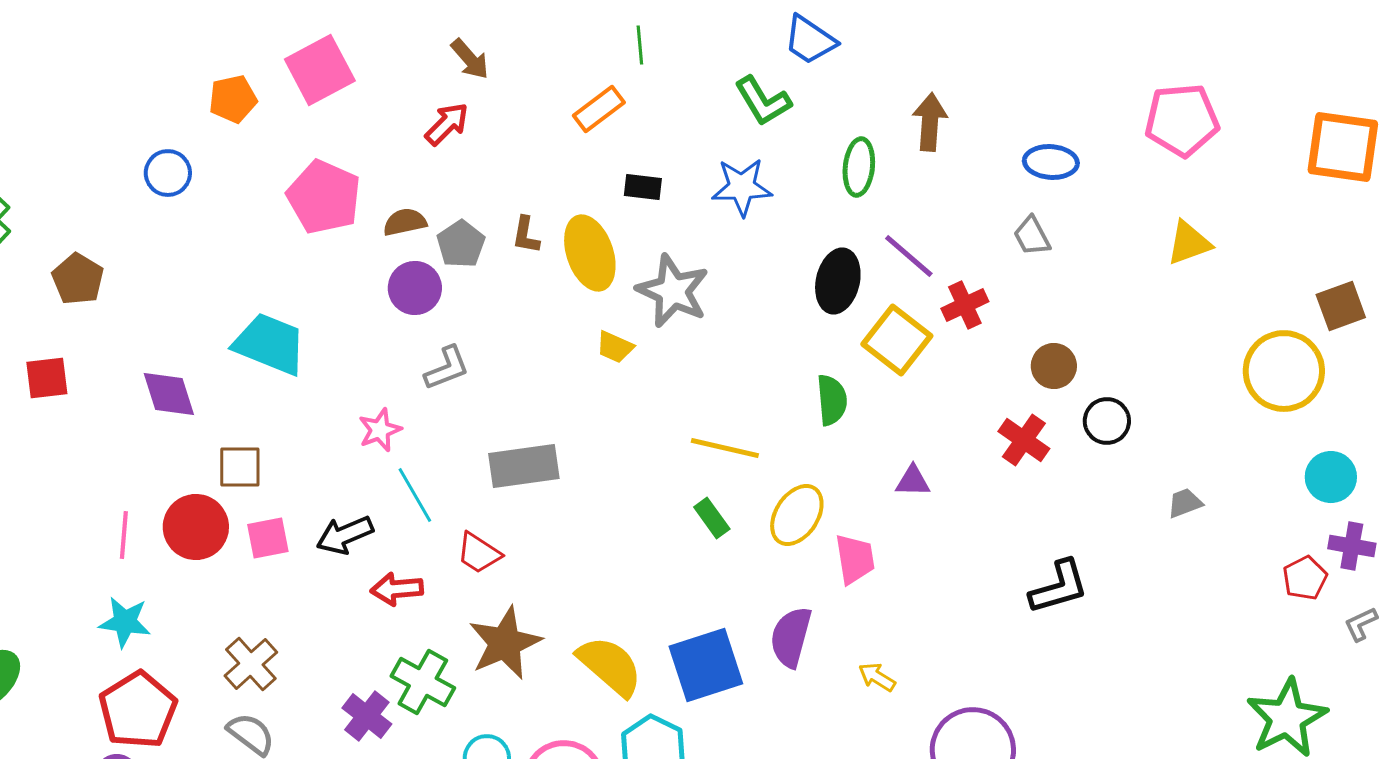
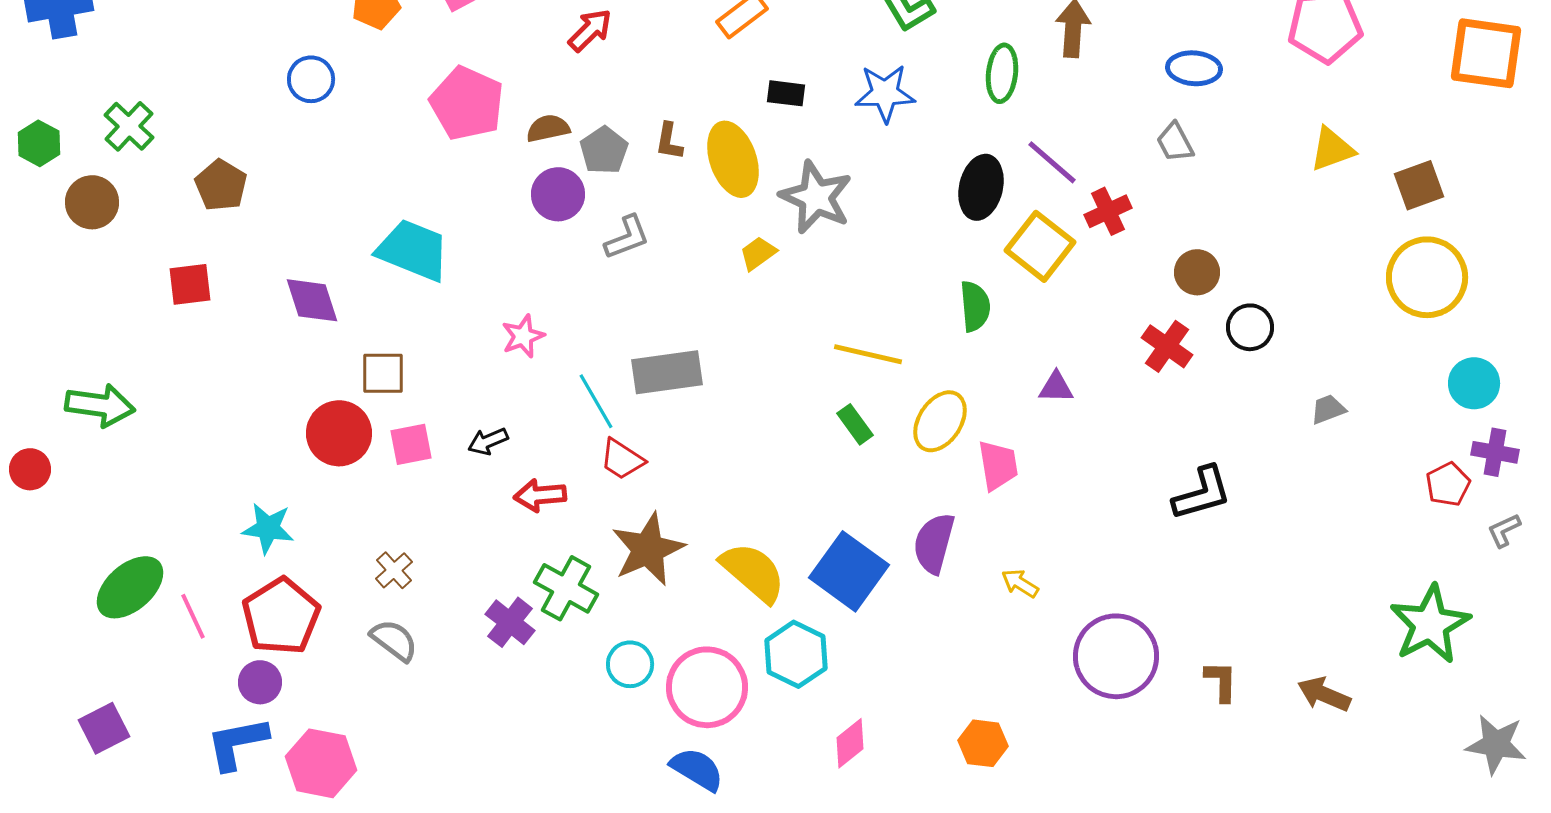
brown square: (1341, 306) -> (1419, 185), moved
yellow trapezoid: (615, 347) -> (758, 253), turned 120
gray L-shape: (447, 368) -> (627, 237), moved
cyan line: (415, 495) -> (596, 401), moved
pink line: (124, 535) -> (193, 616), moved, turned -30
black arrow: (345, 535) -> (488, 441), size x0.7
brown cross: (251, 664) -> (394, 570), size x0.7
blue square: (706, 665) -> (849, 571), turned -36

